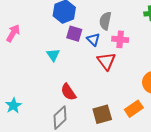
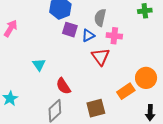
blue triangle: (93, 39) -> (88, 35), turned 48
cyan triangle: (53, 55) -> (39, 65), moved
orange rectangle: (134, 109) -> (126, 91), moved

